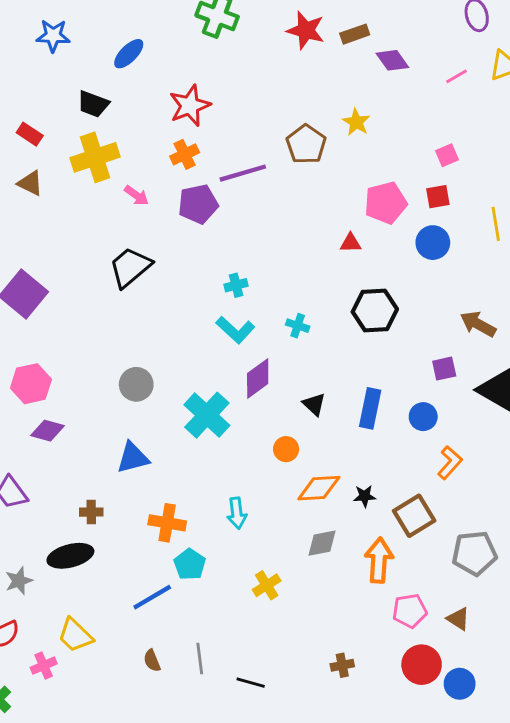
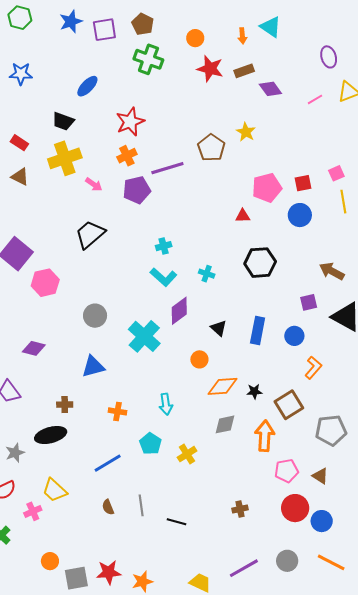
blue star: (53, 36) -> (21, 74), moved
pink square: (447, 155) -> (336, 173), moved
pink hexagon: (31, 384) -> (45, 283), moved
orange cross: (167, 523) -> (118, 411), size x0.7
cyan pentagon: (190, 564) -> (150, 444), moved

